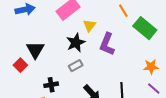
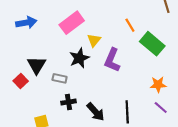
gray rectangle: (76, 66) -> (60, 78), moved, turned 40
black cross: (51, 85) -> (68, 102), moved

